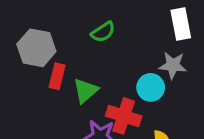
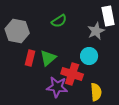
gray star: (173, 65) -> (96, 31), moved, turned -30
red rectangle: (57, 76) -> (30, 58), moved

